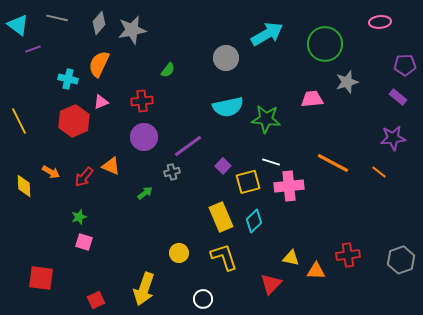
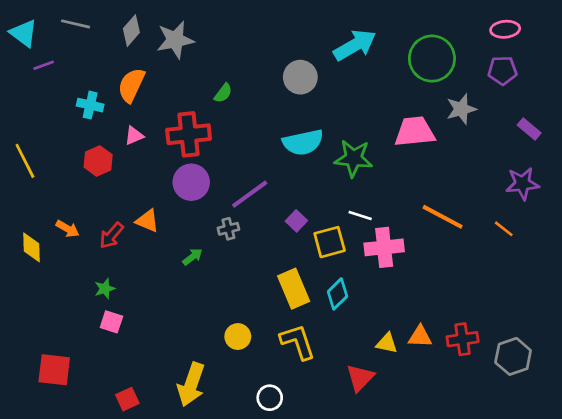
purple pentagon: (405, 65) -> (502, 70), moved
pink trapezoid: (312, 99) -> (415, 132), size x1.4
red cross: (142, 101) -> (189, 134), size x1.5
red hexagon: (74, 121) -> (98, 161), size x0.7
gray hexagon: (401, 260) -> (513, 356), moved
orange triangle: (316, 271) -> (420, 337), moved

